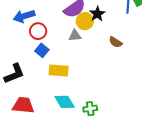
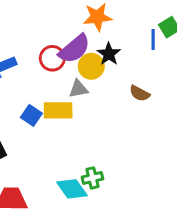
red circle: (38, 31) -> (52, 58), moved
yellow rectangle: (59, 71) -> (58, 110), moved
green cross: (90, 109) -> (92, 178), moved

